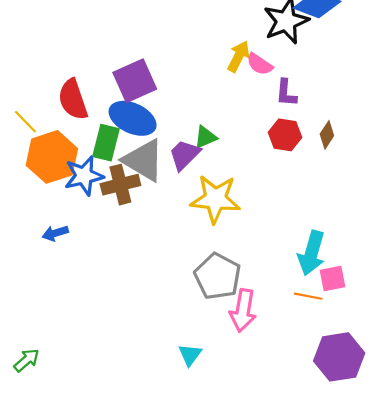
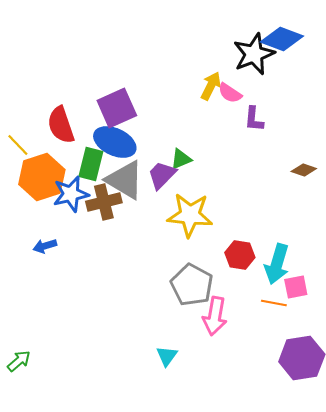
red hexagon: (285, 135) -> (240, 255), moved
brown diamond: (327, 135) -> (304, 170), moved, turned 75

